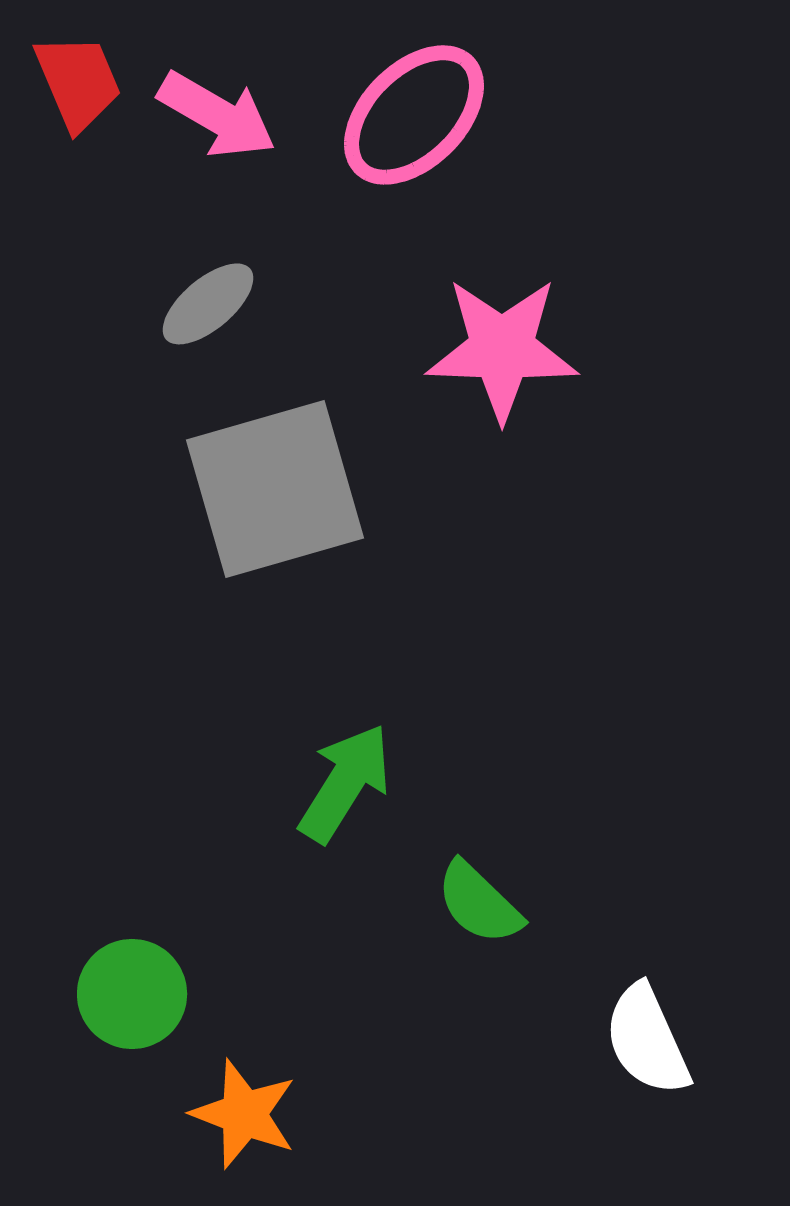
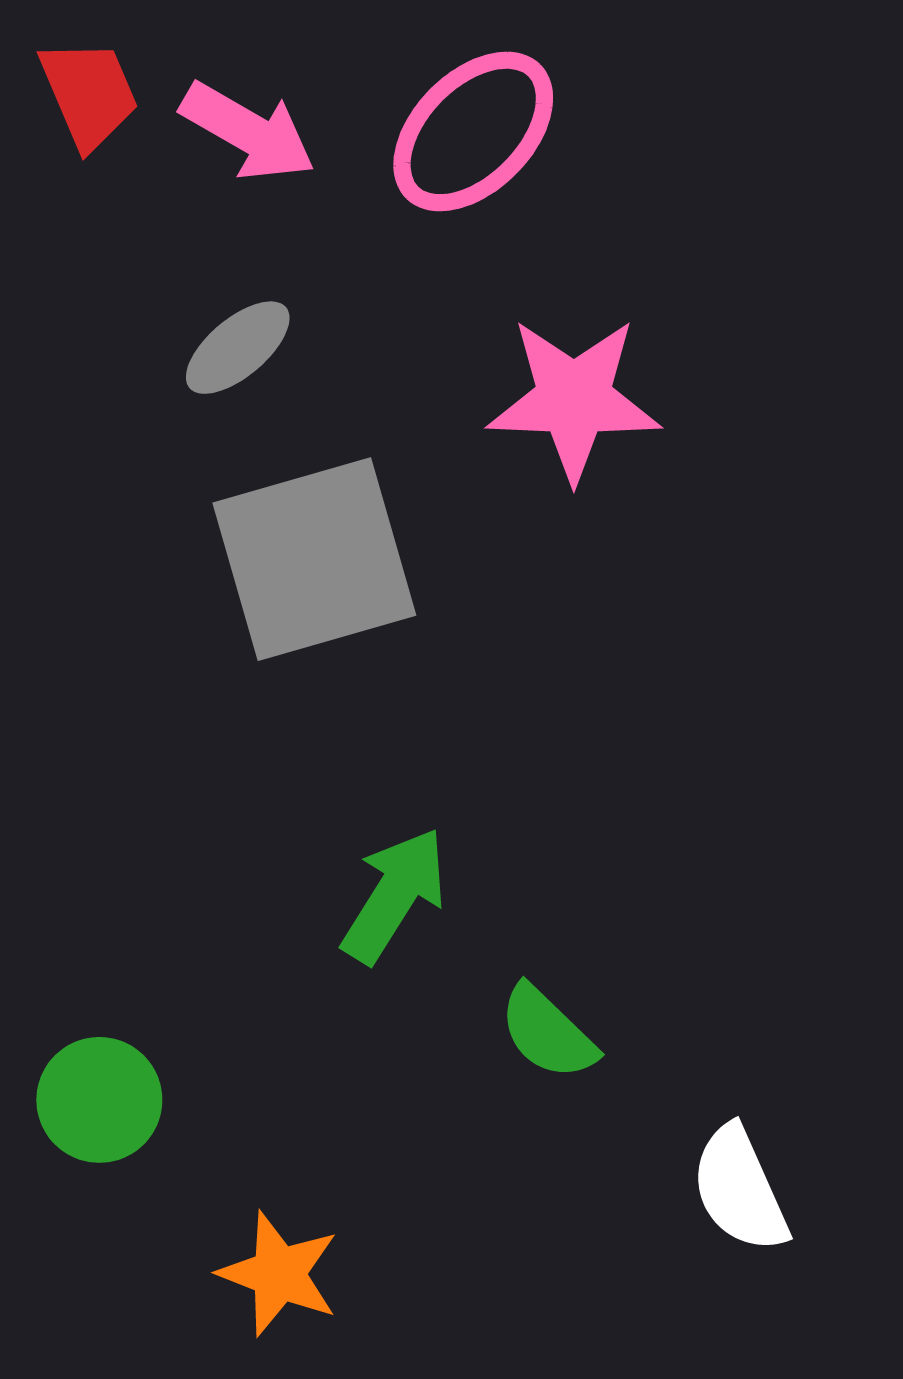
green circle: (132, 994) -> (99, 1100), moved

